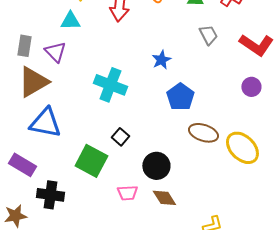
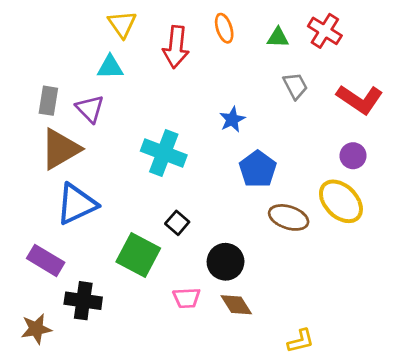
blue triangle: (45, 123) -> (77, 204), turned -36
yellow ellipse: (242, 148) -> (341, 201), moved

